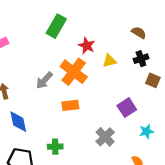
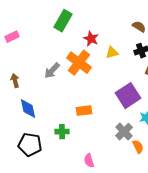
orange rectangle: (70, 105) -> (84, 111), moved
purple square: (127, 108) -> (128, 96), size x1.4
gray cross: (105, 137) -> (124, 132), moved

